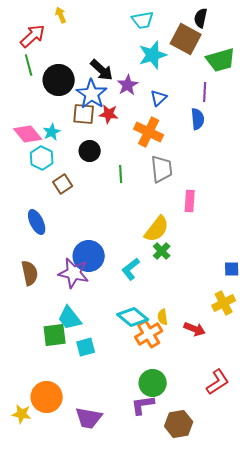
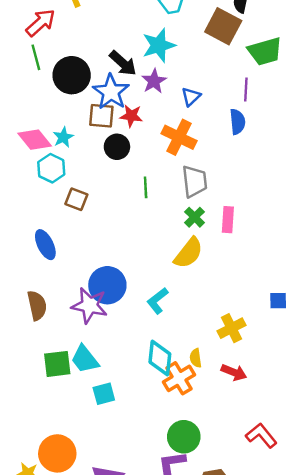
cyan star: (153, 55) -> (159, 45), moved
black circle: (90, 151) -> (117, 147), moved
brown square: (63, 184) -> (76, 199), turned -36
green cross: (162, 251) -> (195, 217), moved
yellow cross: (224, 303) -> (232, 328), moved
cyan diamond: (133, 317) -> (160, 358), turned 56
green square: (55, 335) -> (57, 364), moved
red L-shape: (218, 382) -> (261, 436), turned -96

